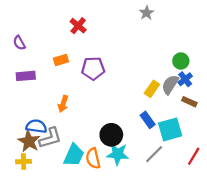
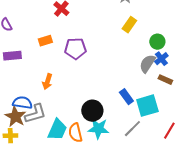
yellow rectangle: (152, 89) -> (129, 25), moved

